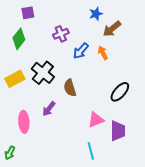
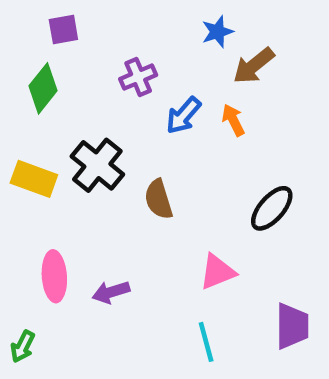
yellow rectangle: (15, 79) -> (34, 179), turned 48
purple arrow: (49, 109) -> (111, 292), moved, turned 35
purple trapezoid: (118, 131) -> (292, 326), moved

